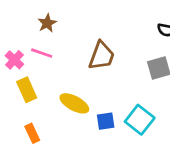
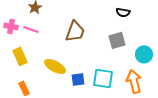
pink cross: (14, 60) -> (11, 26), moved, turned -32
cyan square: (140, 120) -> (103, 78), turned -30

